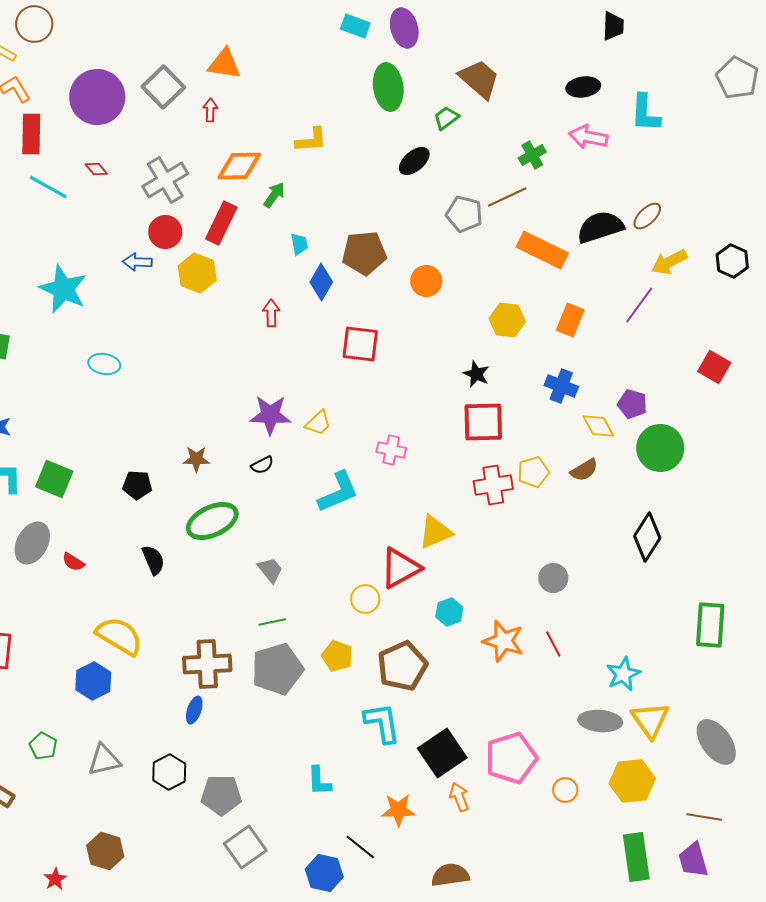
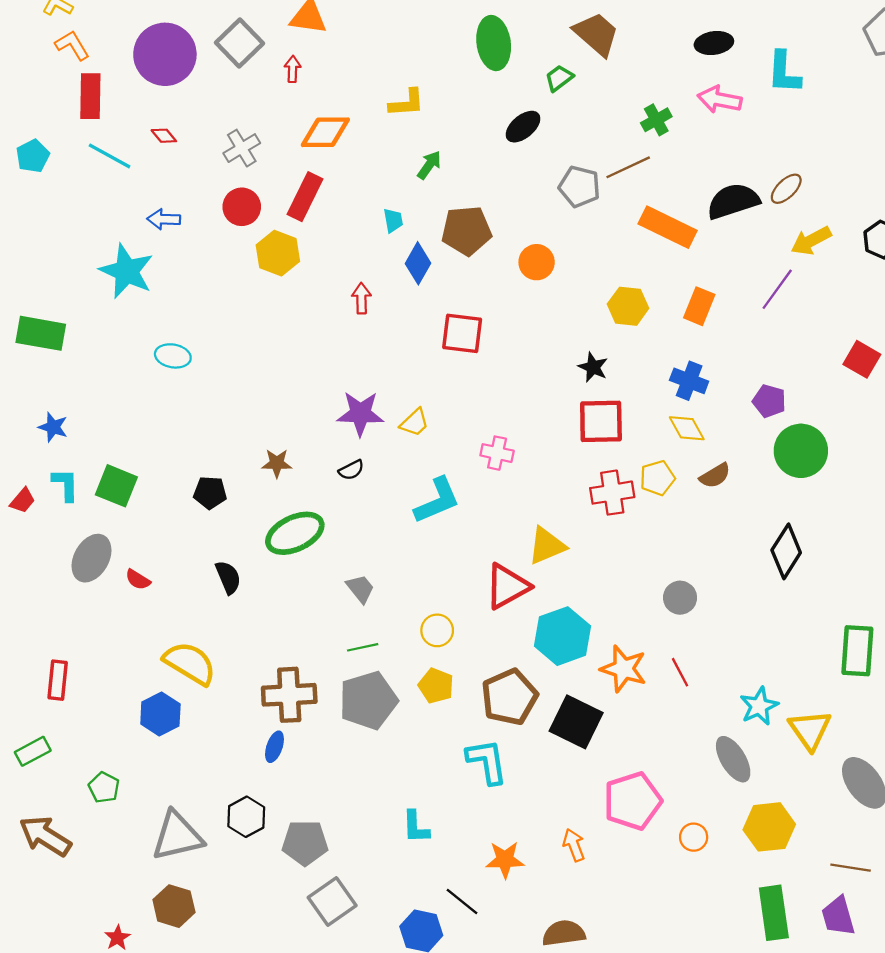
gray cross: (165, 180) -> (242, 148), size x0.7
green arrow: (274, 195) -> (429, 165), moved
blue arrow: (137, 262) -> (164, 219), moved
yellow diamond: (598, 426) -> (687, 428), moved
yellow circle: (365, 599) -> (437, 630), moved
cyan hexagon: (449, 612) -> (563, 636), size x1.8
yellow triangle: (650, 720) -> (810, 730), moved
gray ellipse: (600, 721) -> (733, 759), turned 54
black square: (442, 753) -> (576, 722), moved, turned -30
gray triangle: (104, 760) -> (177, 836), moved, size x1.4

